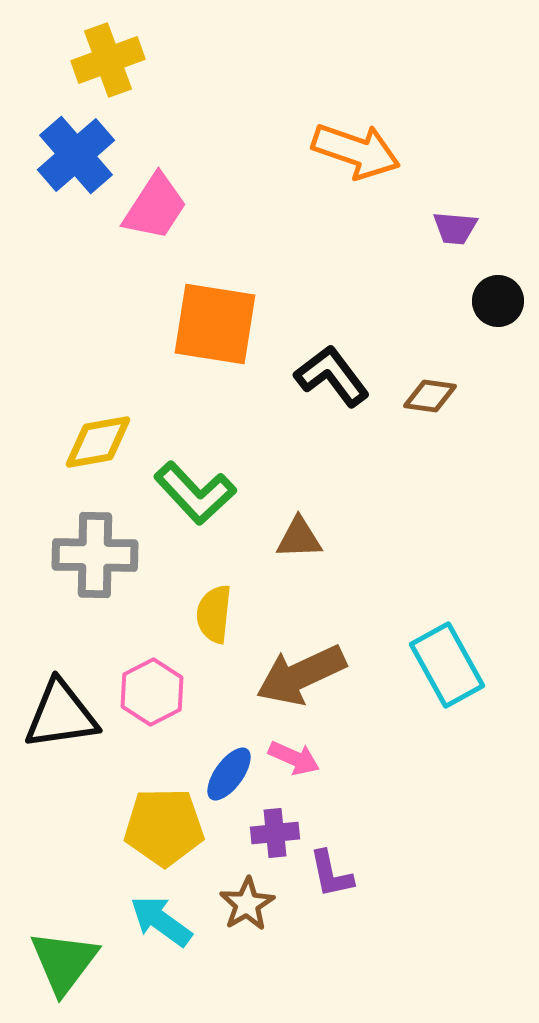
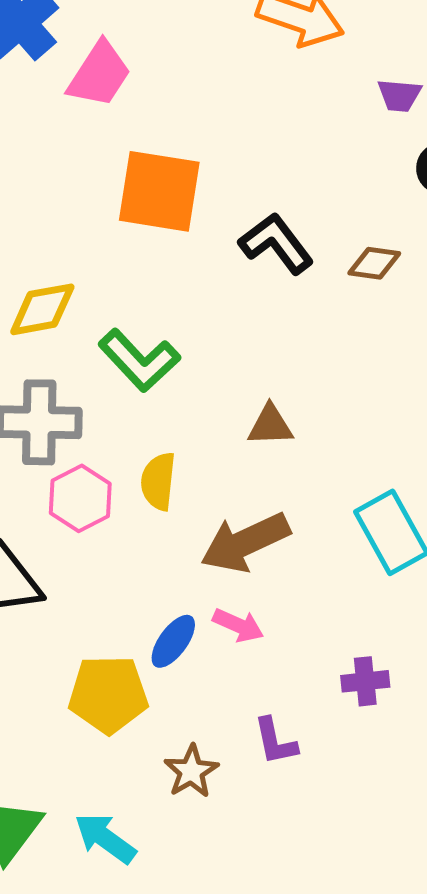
brown triangle: (299, 538) -> (270, 425), moved
pink hexagon: (152, 692) -> (80, 498), moved
purple cross: (275, 833) -> (365, 681), moved
cyan arrow: (161, 921) -> (105, 838), moved

